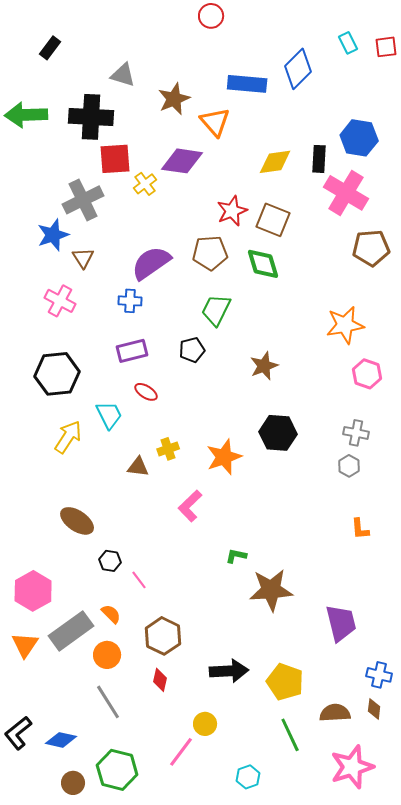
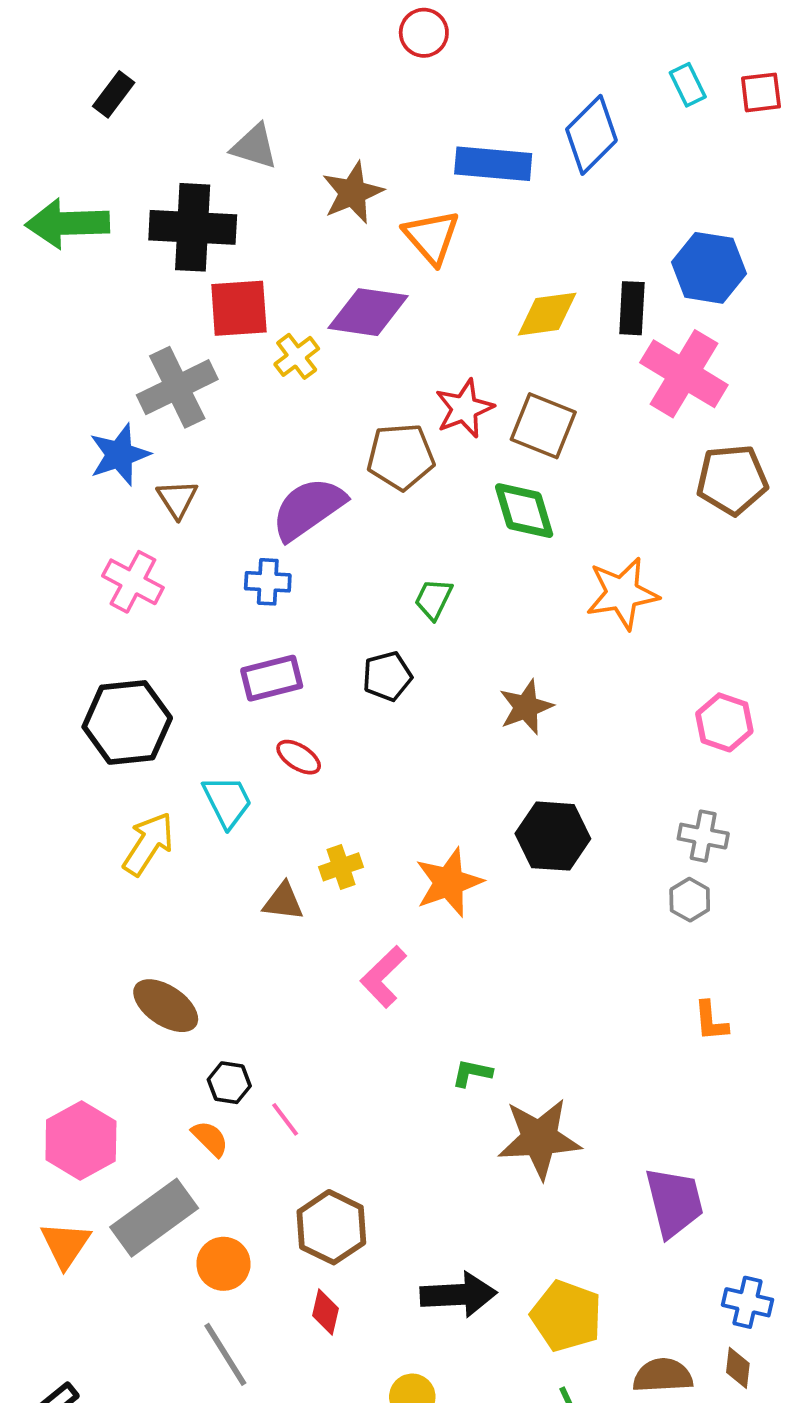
brown pentagon: (210, 253) -> (401, 457), moved
green trapezoid: (216, 310) -> (433, 599), size x0.7
orange star: (345, 325) -> (622, 593), moved
orange semicircle: (111, 614) -> (210, 1139), moved

